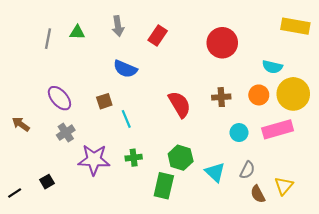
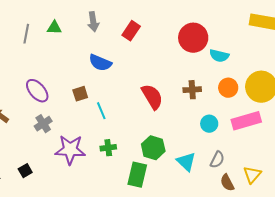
cyan semicircle: (272, 67) -> (219, 56), moved

